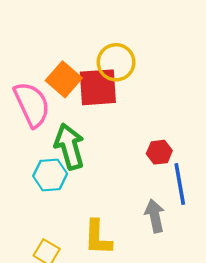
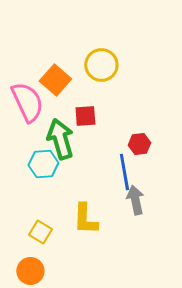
red square: (98, 87) -> (85, 116), moved, size x0.6
blue line: (180, 184) -> (124, 172), moved

